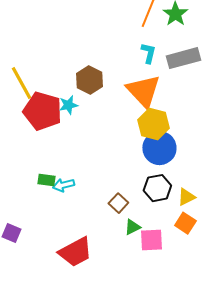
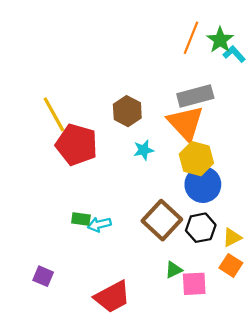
cyan L-shape: (148, 53) -> (234, 54), moved, turned -55
gray rectangle: (183, 58) -> (195, 96), moved
cyan star: (68, 105) -> (144, 150), moved
brown square: (118, 203) -> (162, 220), moved, size x1.8

